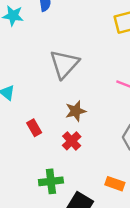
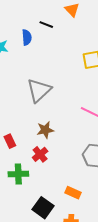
green cross: (51, 181) -> (18, 174), moved

